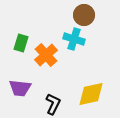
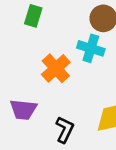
green rectangle: (21, 43) -> (33, 16), moved

